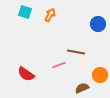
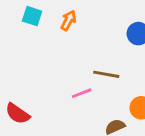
red semicircle: (26, 74) -> (18, 114), moved

